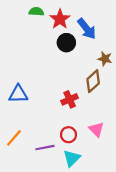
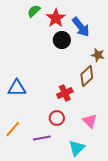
green semicircle: (36, 12) -> (34, 11), turned -48
red circle: (69, 135) -> (57, 118), moved
cyan triangle: (72, 158) -> (77, 148), moved

